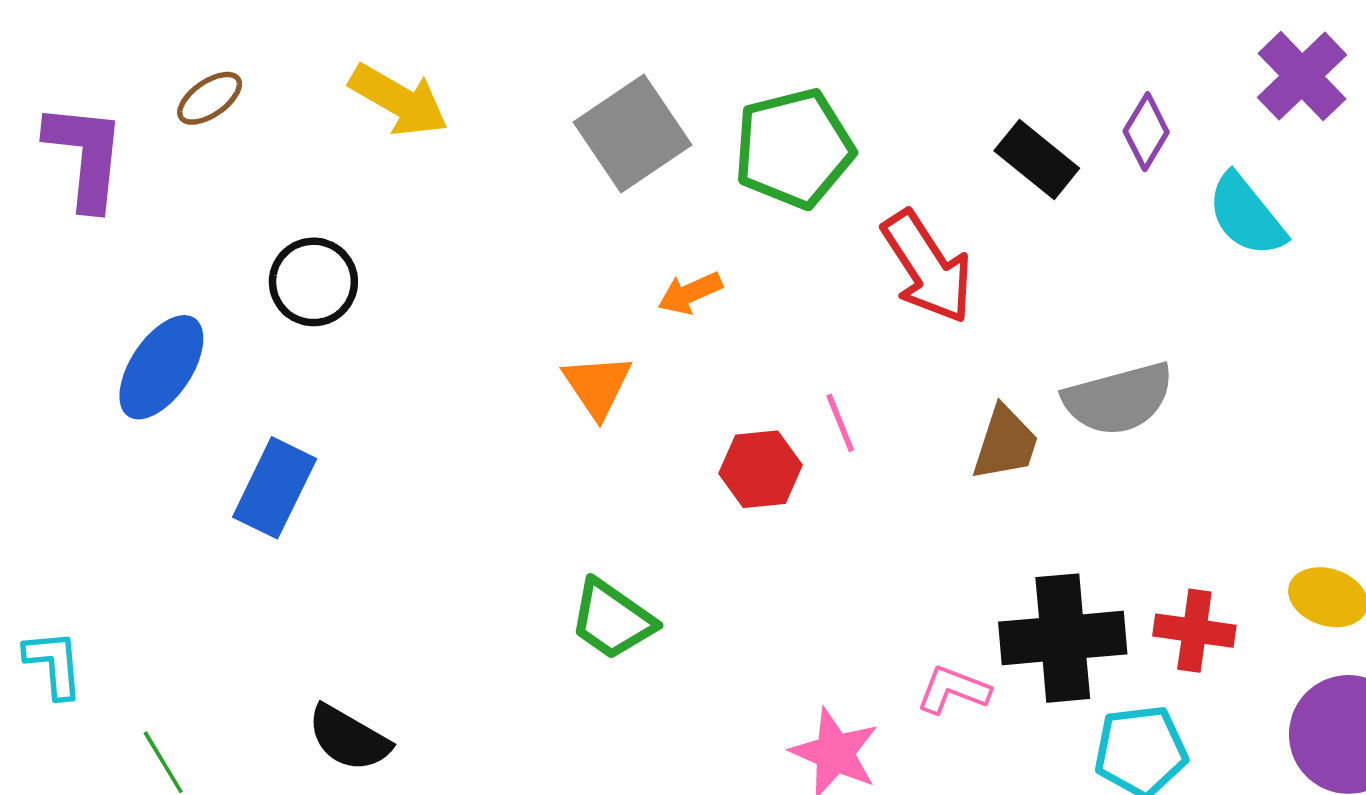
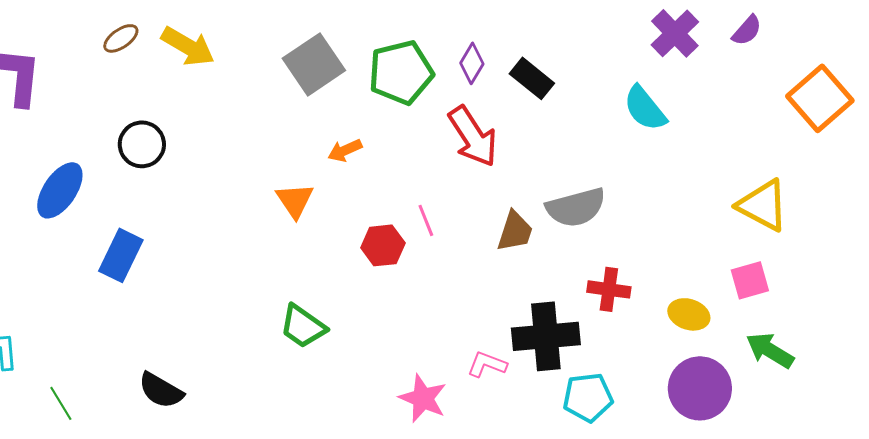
brown ellipse: (210, 98) -> (121, 38), moved
purple diamond: (1146, 132) -> (472, 63), moved
red cross: (1194, 631) -> (609, 289), moved

